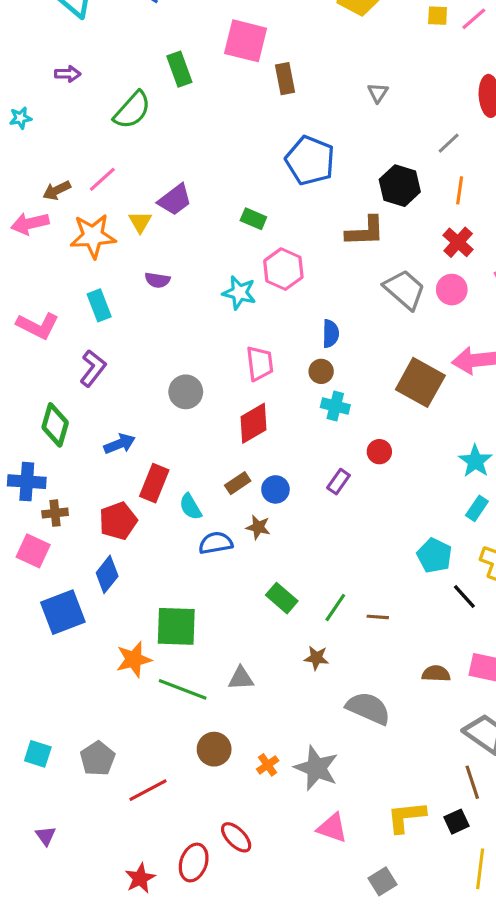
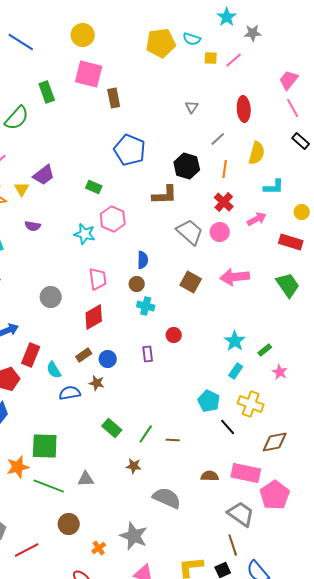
gray triangle: (378, 93) -> (192, 107), moved
brown square: (420, 382) -> (191, 282), moved, size x0.7
purple rectangle: (338, 482) -> (148, 354), turned -42
orange cross: (268, 765) -> (99, 548), moved

